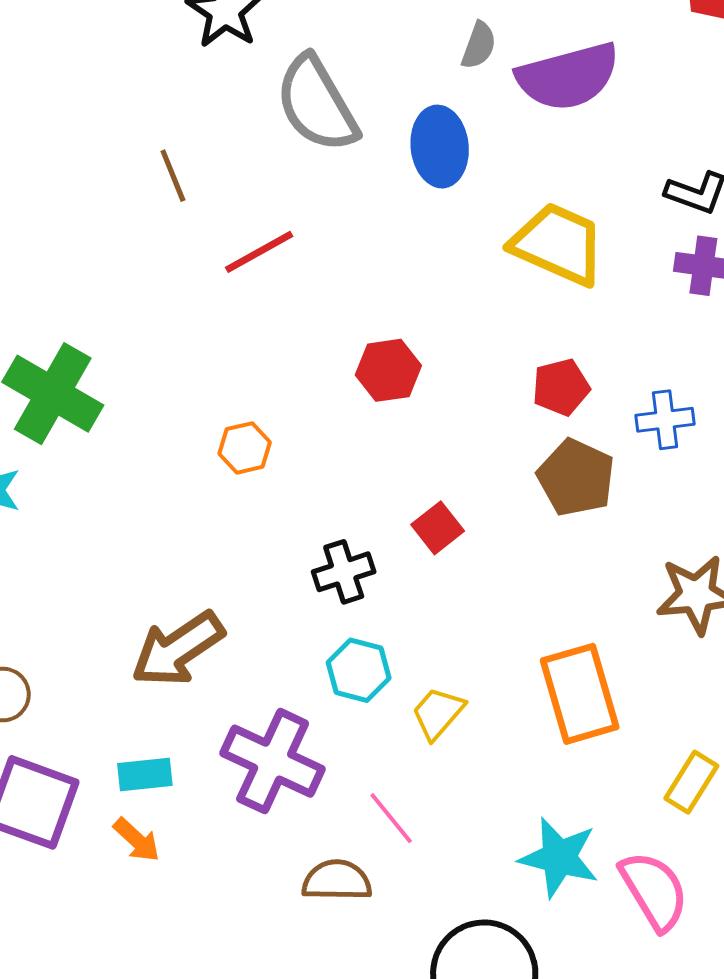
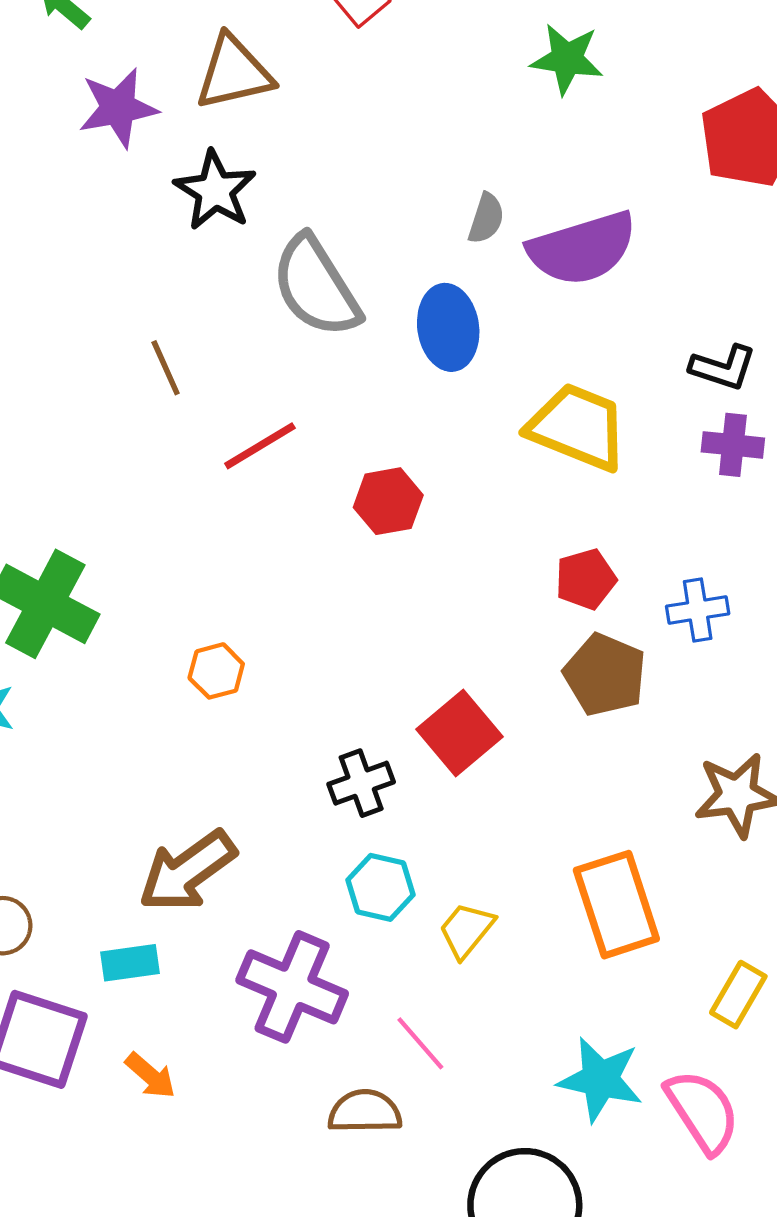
red hexagon: (388, 370) -> (388, 501), moved
orange hexagon: (245, 448) -> (216, 671), moved
red square: (438, 528) -> (459, 733), size x1.5
cyan rectangle: (145, 774) -> (130, 963), moved

